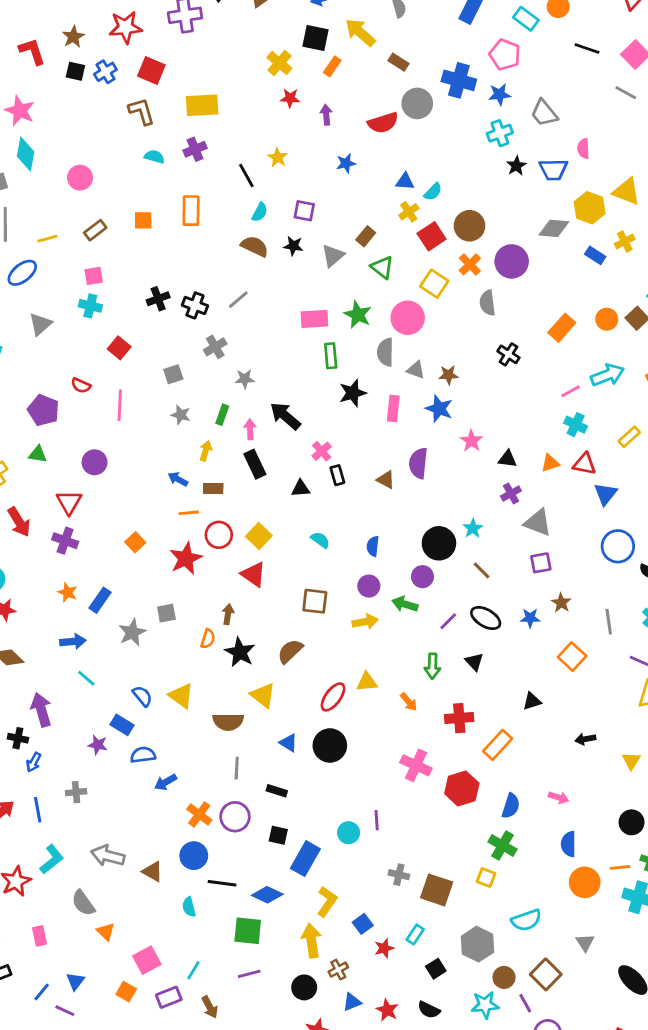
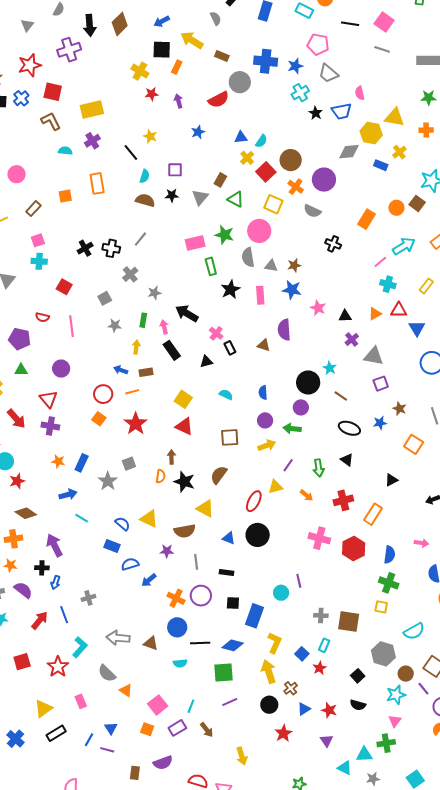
pink pentagon: (505, 55) -> (318, 44), moved
gray semicircle: (487, 303) -> (312, 211), turned -48
red circle: (219, 535) -> (103, 394), moved
purple line: (448, 621) -> (288, 465), moved
purple star: (98, 745) -> (167, 551), moved
cyan semicircle: (189, 907) -> (180, 663), turned -72
cyan rectangle: (415, 934) -> (324, 645), moved

